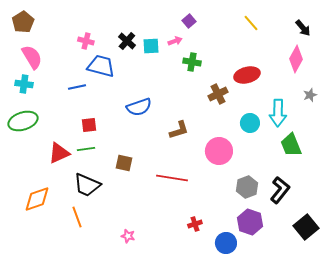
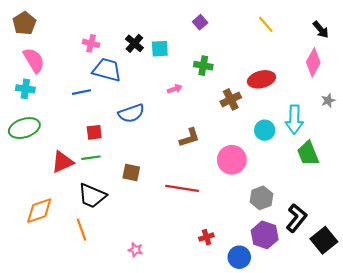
pink arrow: (175, 41) -> (175, 89), moved
blue semicircle: (139, 107) -> (131, 113), moved
black L-shape: (280, 190) -> (296, 218), moved

